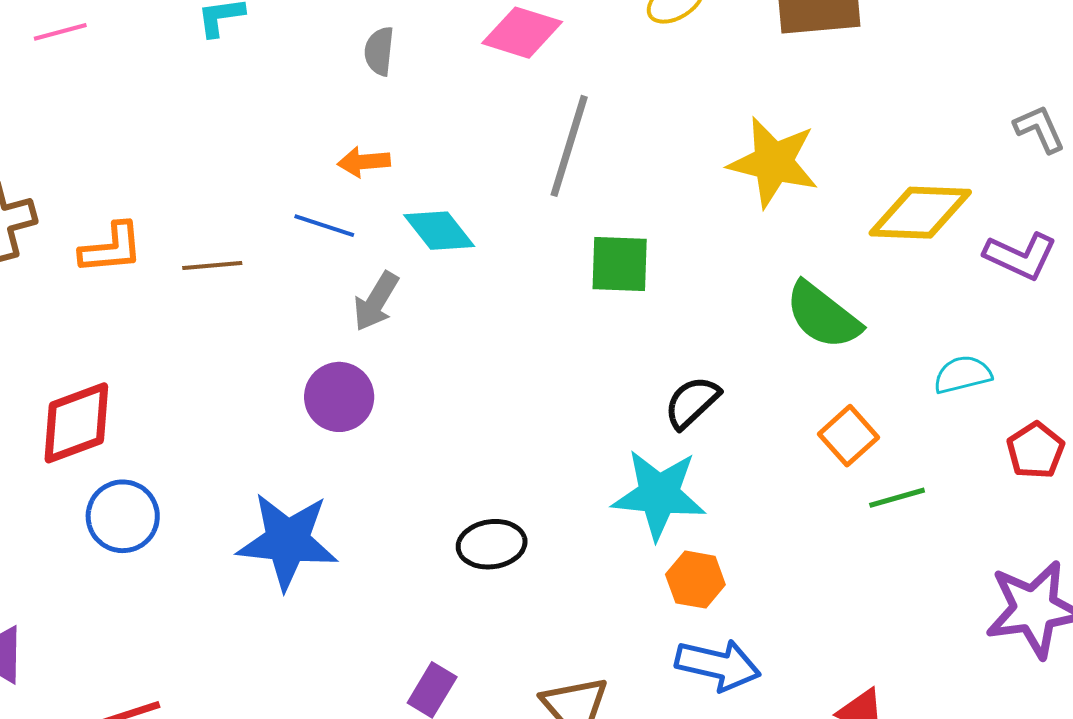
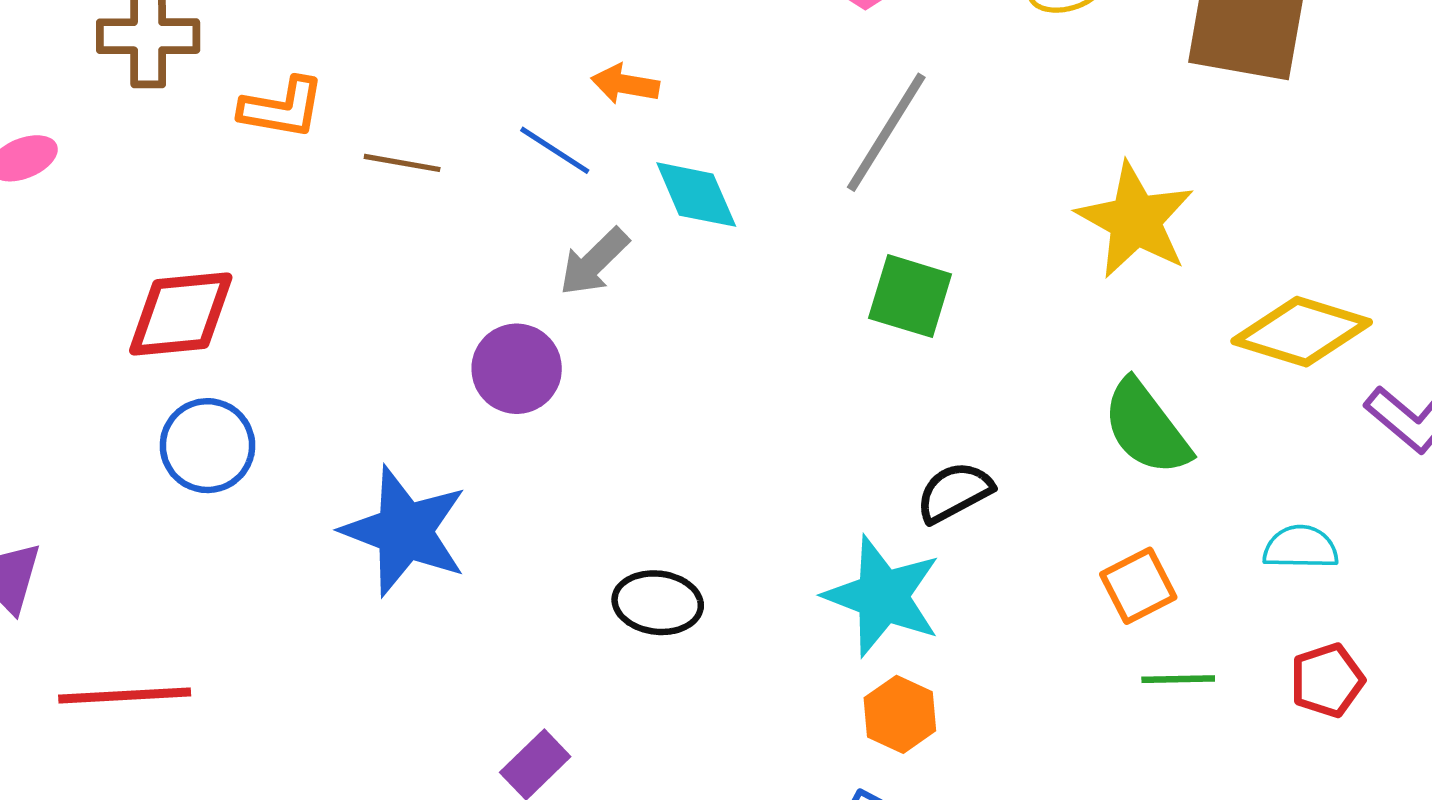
red pentagon: (1035, 450) -> (1327, 680), moved

